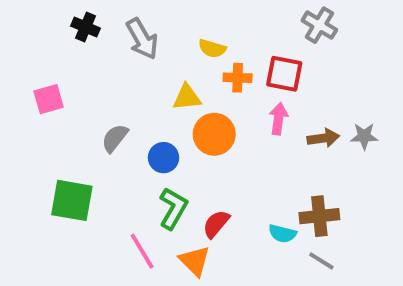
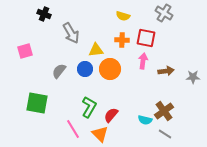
gray arrow: (142, 39) -> (71, 33), moved
yellow semicircle: (212, 48) -> (123, 16), moved
gray star: (364, 136) -> (193, 77), moved
blue circle: (163, 158) -> (85, 69), moved
brown cross: (319, 216) -> (164, 111), turned -30

